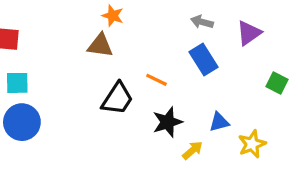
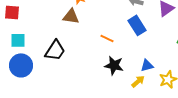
black trapezoid: (117, 99) -> (55, 50), moved
black star: (167, 122) -> (114, 65), turned 30
yellow arrow: (193, 150) -> (138, 81), moved

